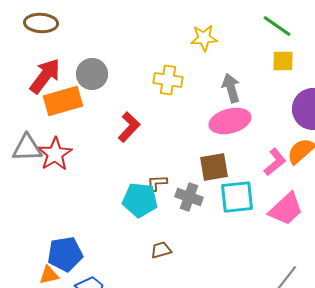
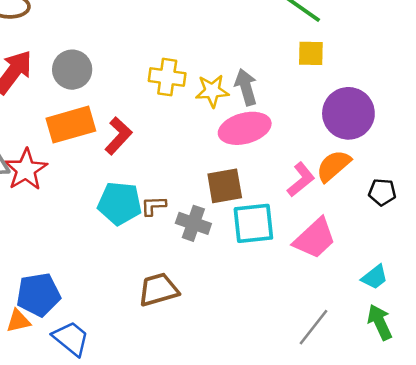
yellow star: (204, 38) -> (212, 91), moved
orange rectangle: (63, 101) -> (71, 125), moved
cyan pentagon: (140, 200) -> (120, 203), moved
brown trapezoid: (161, 250) -> (158, 290), size x1.6

